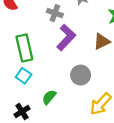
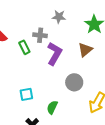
green rectangle: (24, 48) -> (24, 47), moved, size x0.6
cyan square: (24, 76) -> (26, 94), turned -32

